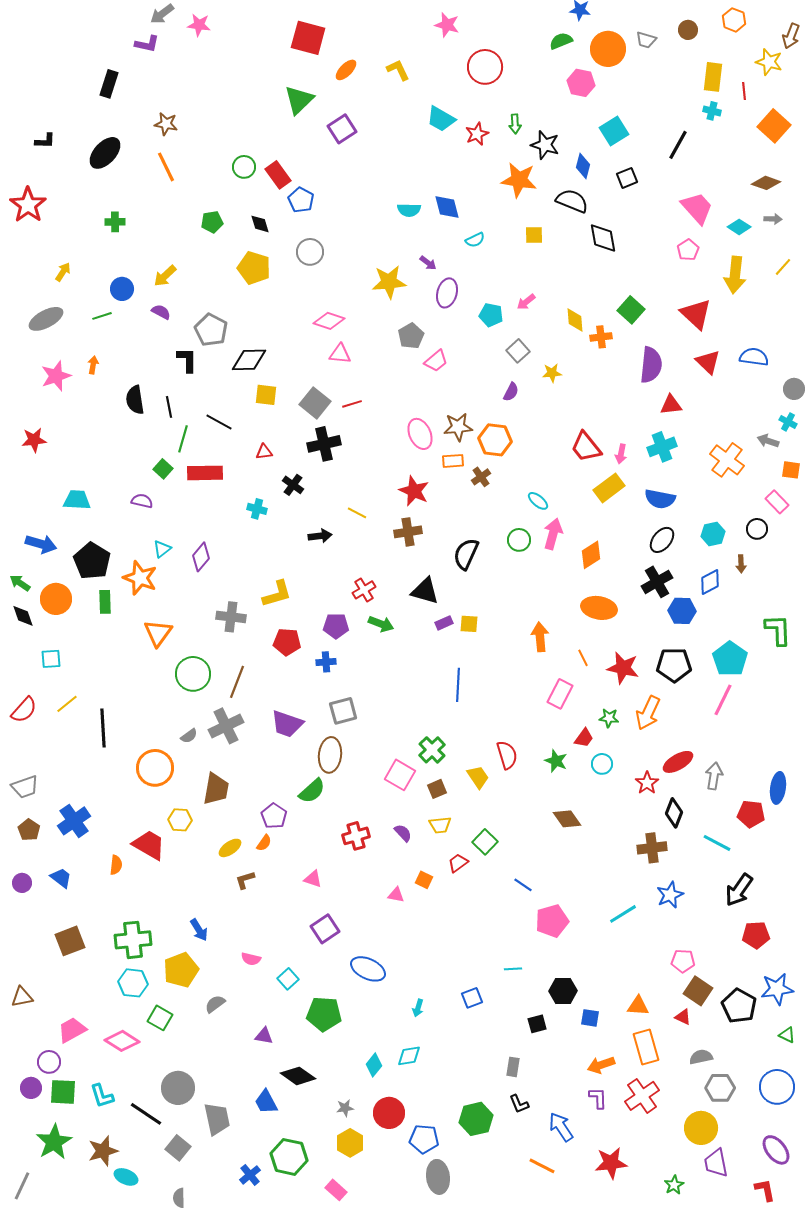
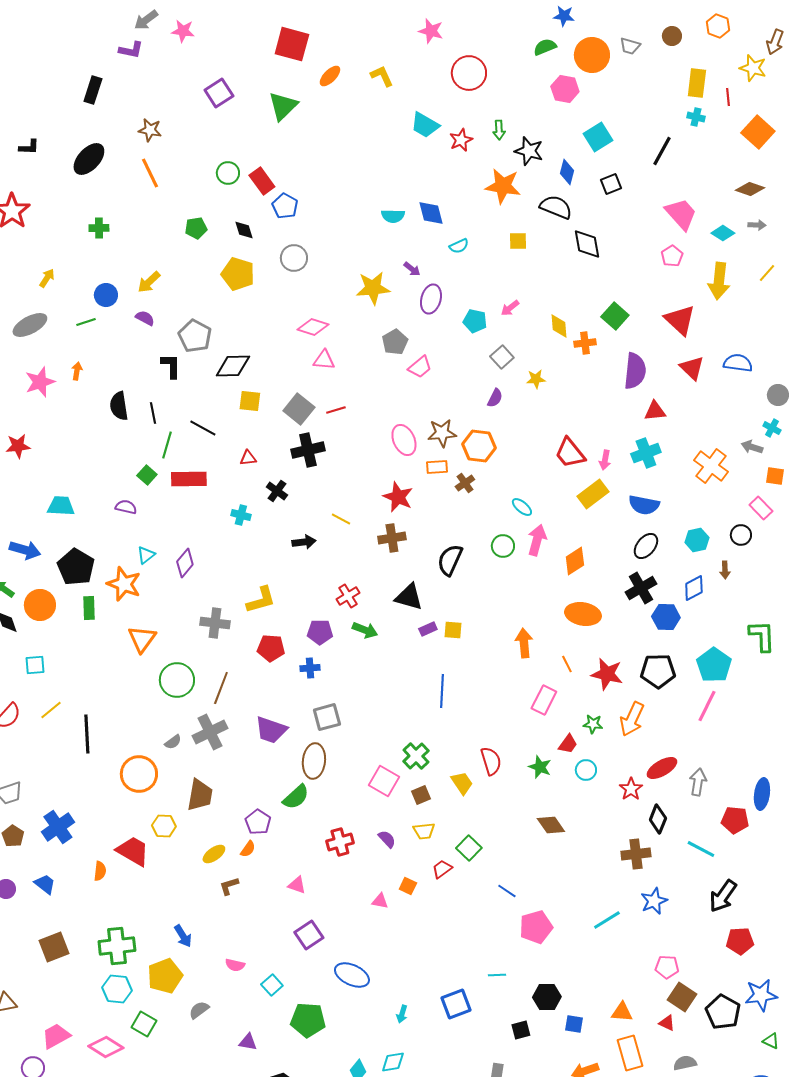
purple square: (342, 129) -> (219, 93), moved
blue square: (472, 998) -> (456, 1004), size x1.4

